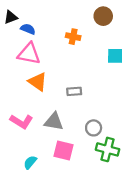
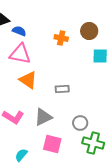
brown circle: (103, 16) -> (89, 31), moved
gray triangle: (54, 121) -> (43, 117), turned -36

